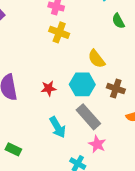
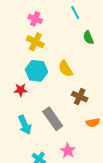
cyan hexagon: (82, 84) -> (36, 71), moved
pink star: (97, 144) -> (68, 151), moved

